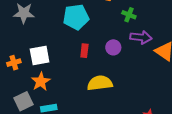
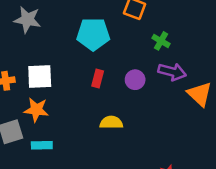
orange star: (41, 81) -> (36, 110), turned 30
yellow semicircle: (100, 83) -> (111, 123), size x0.7

